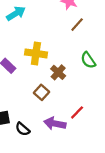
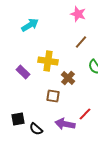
brown line: (77, 25) -> (81, 42), moved
brown square: (41, 92) -> (53, 96), turned -32

